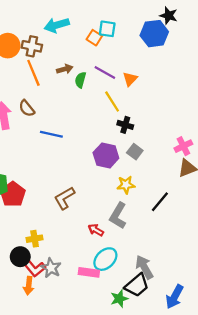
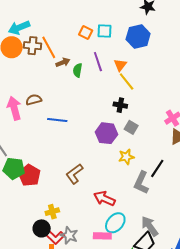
cyan arrow: (57, 25) -> (19, 28), moved
cyan square: (107, 29) -> (105, 31), moved
blue hexagon: (154, 34) -> (138, 37), moved
orange line: (33, 73) -> (49, 47), moved
purple line: (105, 73) -> (98, 62), turned 48
yellow line: (112, 101) -> (127, 82), moved
brown semicircle: (27, 108) -> (34, 100), turned 119
gray L-shape: (118, 216) -> (141, 183), moved
red arrow: (96, 230) -> (104, 199), size x1.5

